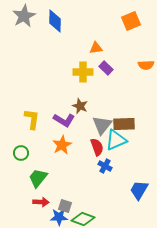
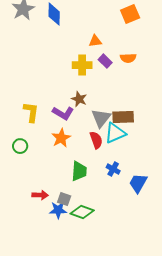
orange semicircle: (146, 65) -> (128, 58), moved
blue cross: (105, 166) -> (113, 169), moved
green trapezoid: (38, 178) -> (79, 171), moved, turned 145

